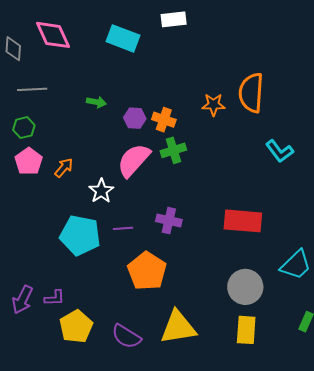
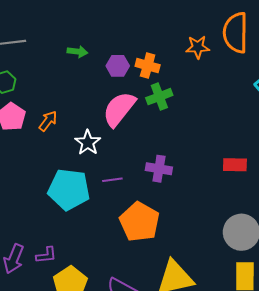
red rectangle: (243, 221) -> (235, 165), size x0.6

